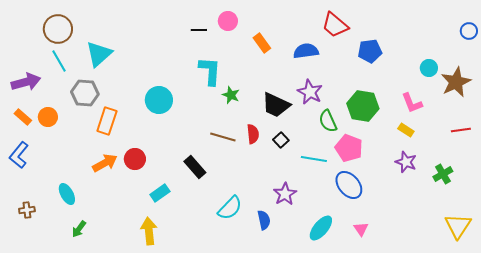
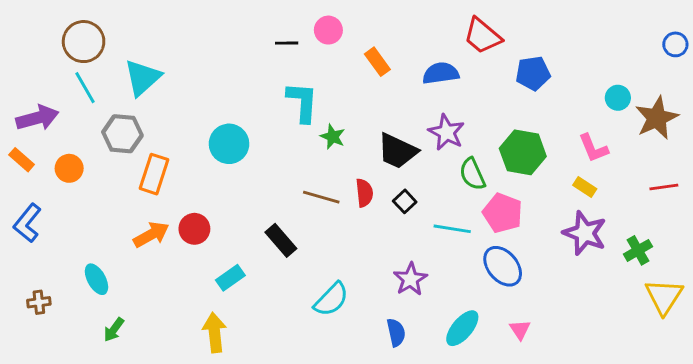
orange rectangle: (23, 117) -> (22, 160), moved
purple star: (406, 162) -> (585, 233), size x1.4
blue semicircle: (264, 220) -> (396, 333), moved
yellow triangle: (458, 226) -> (664, 296), moved

